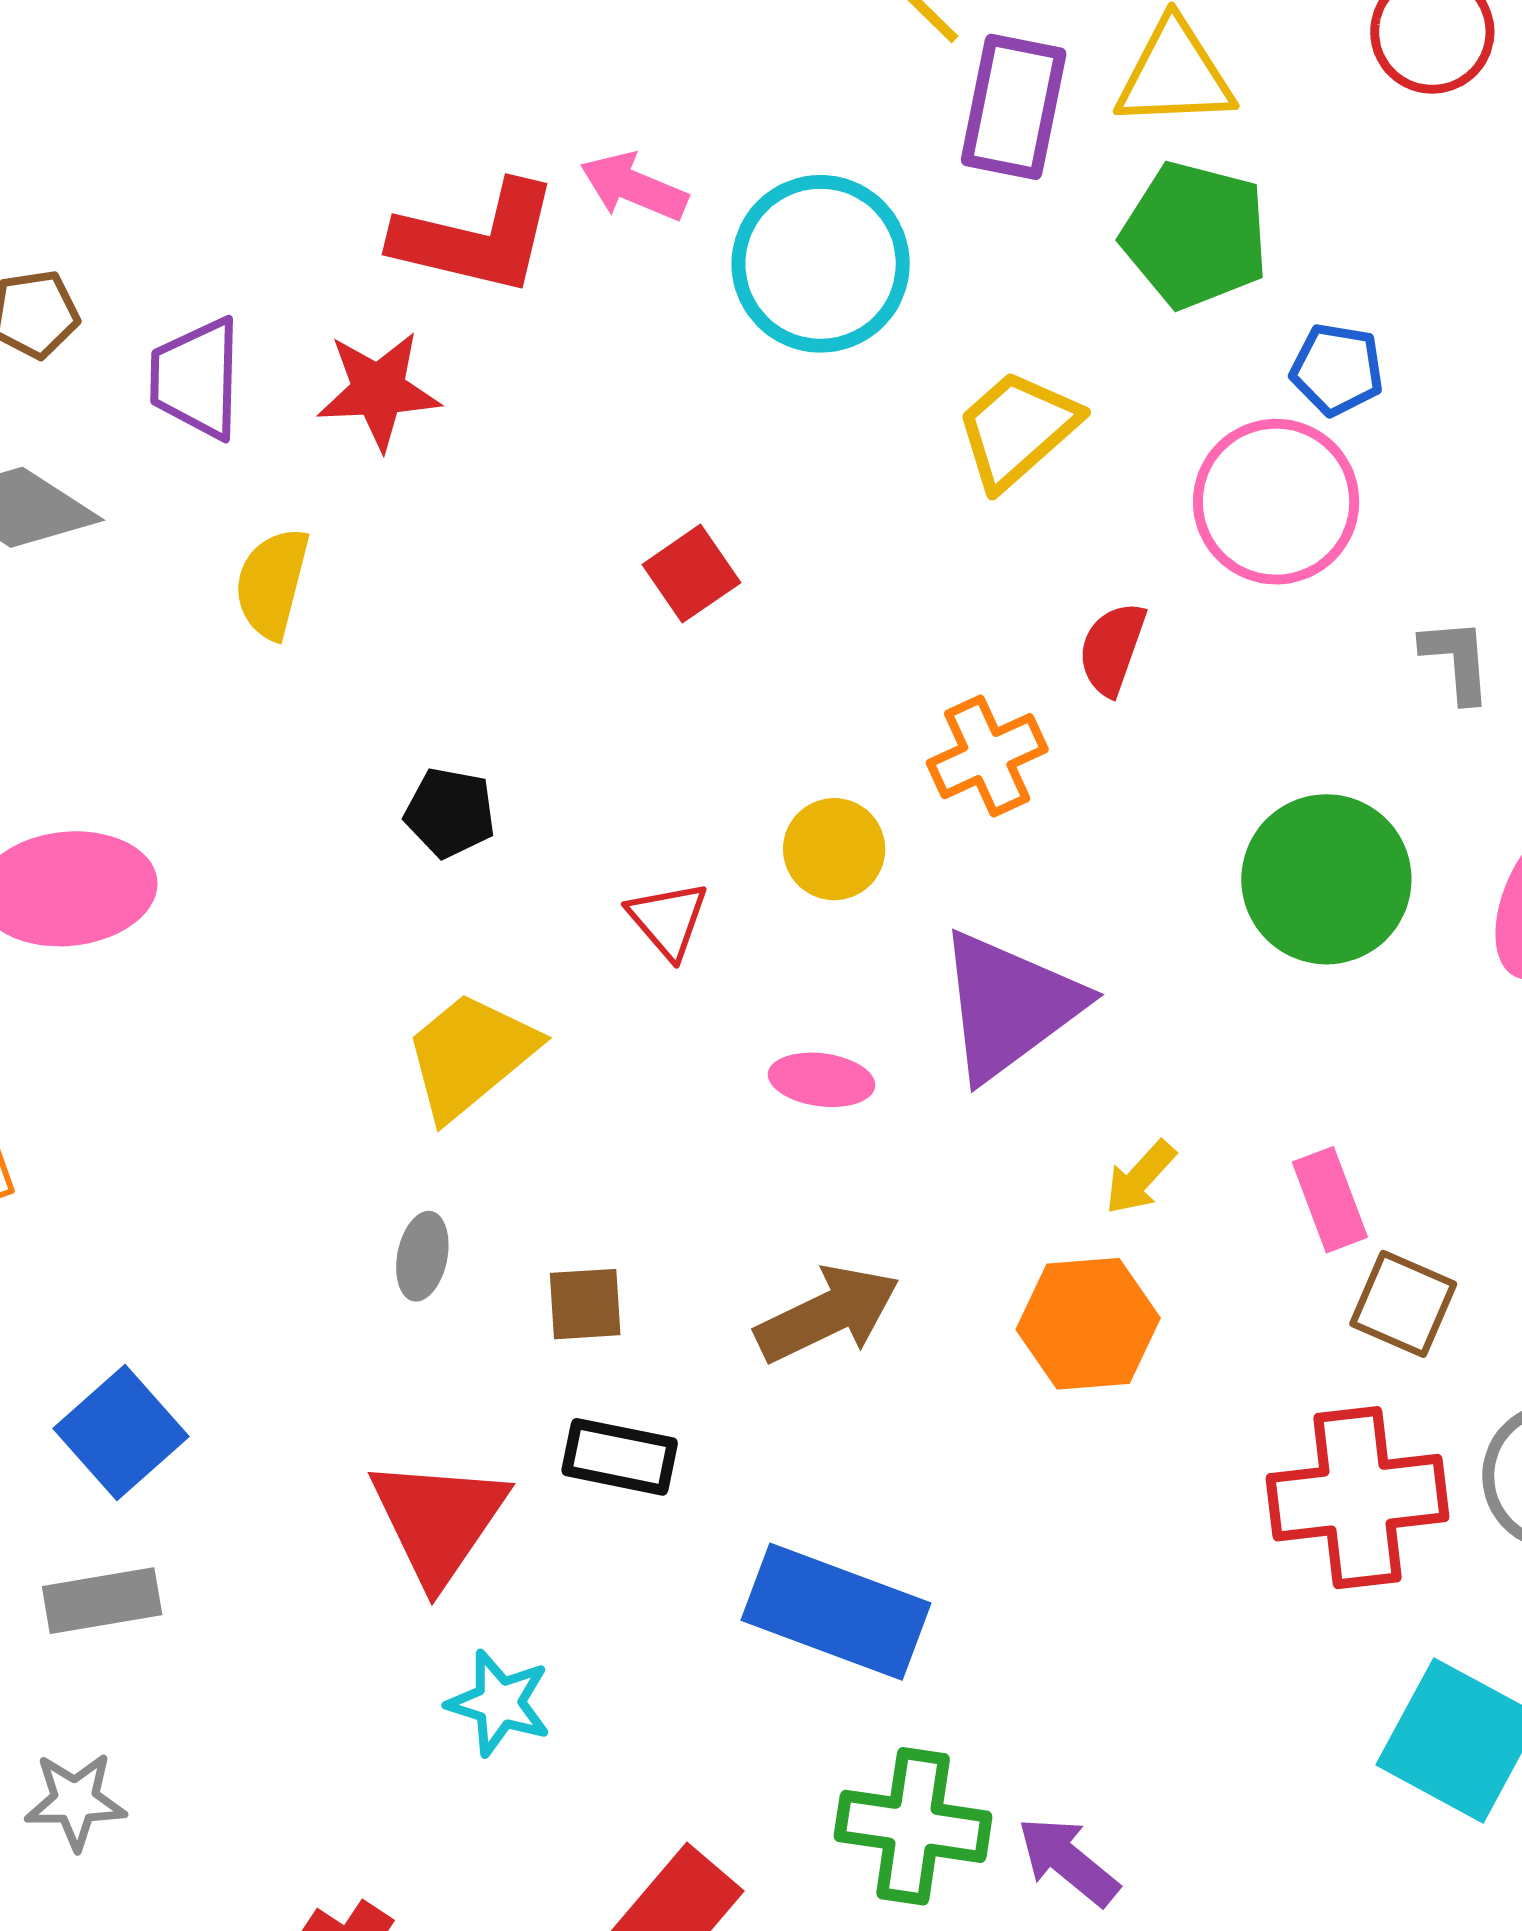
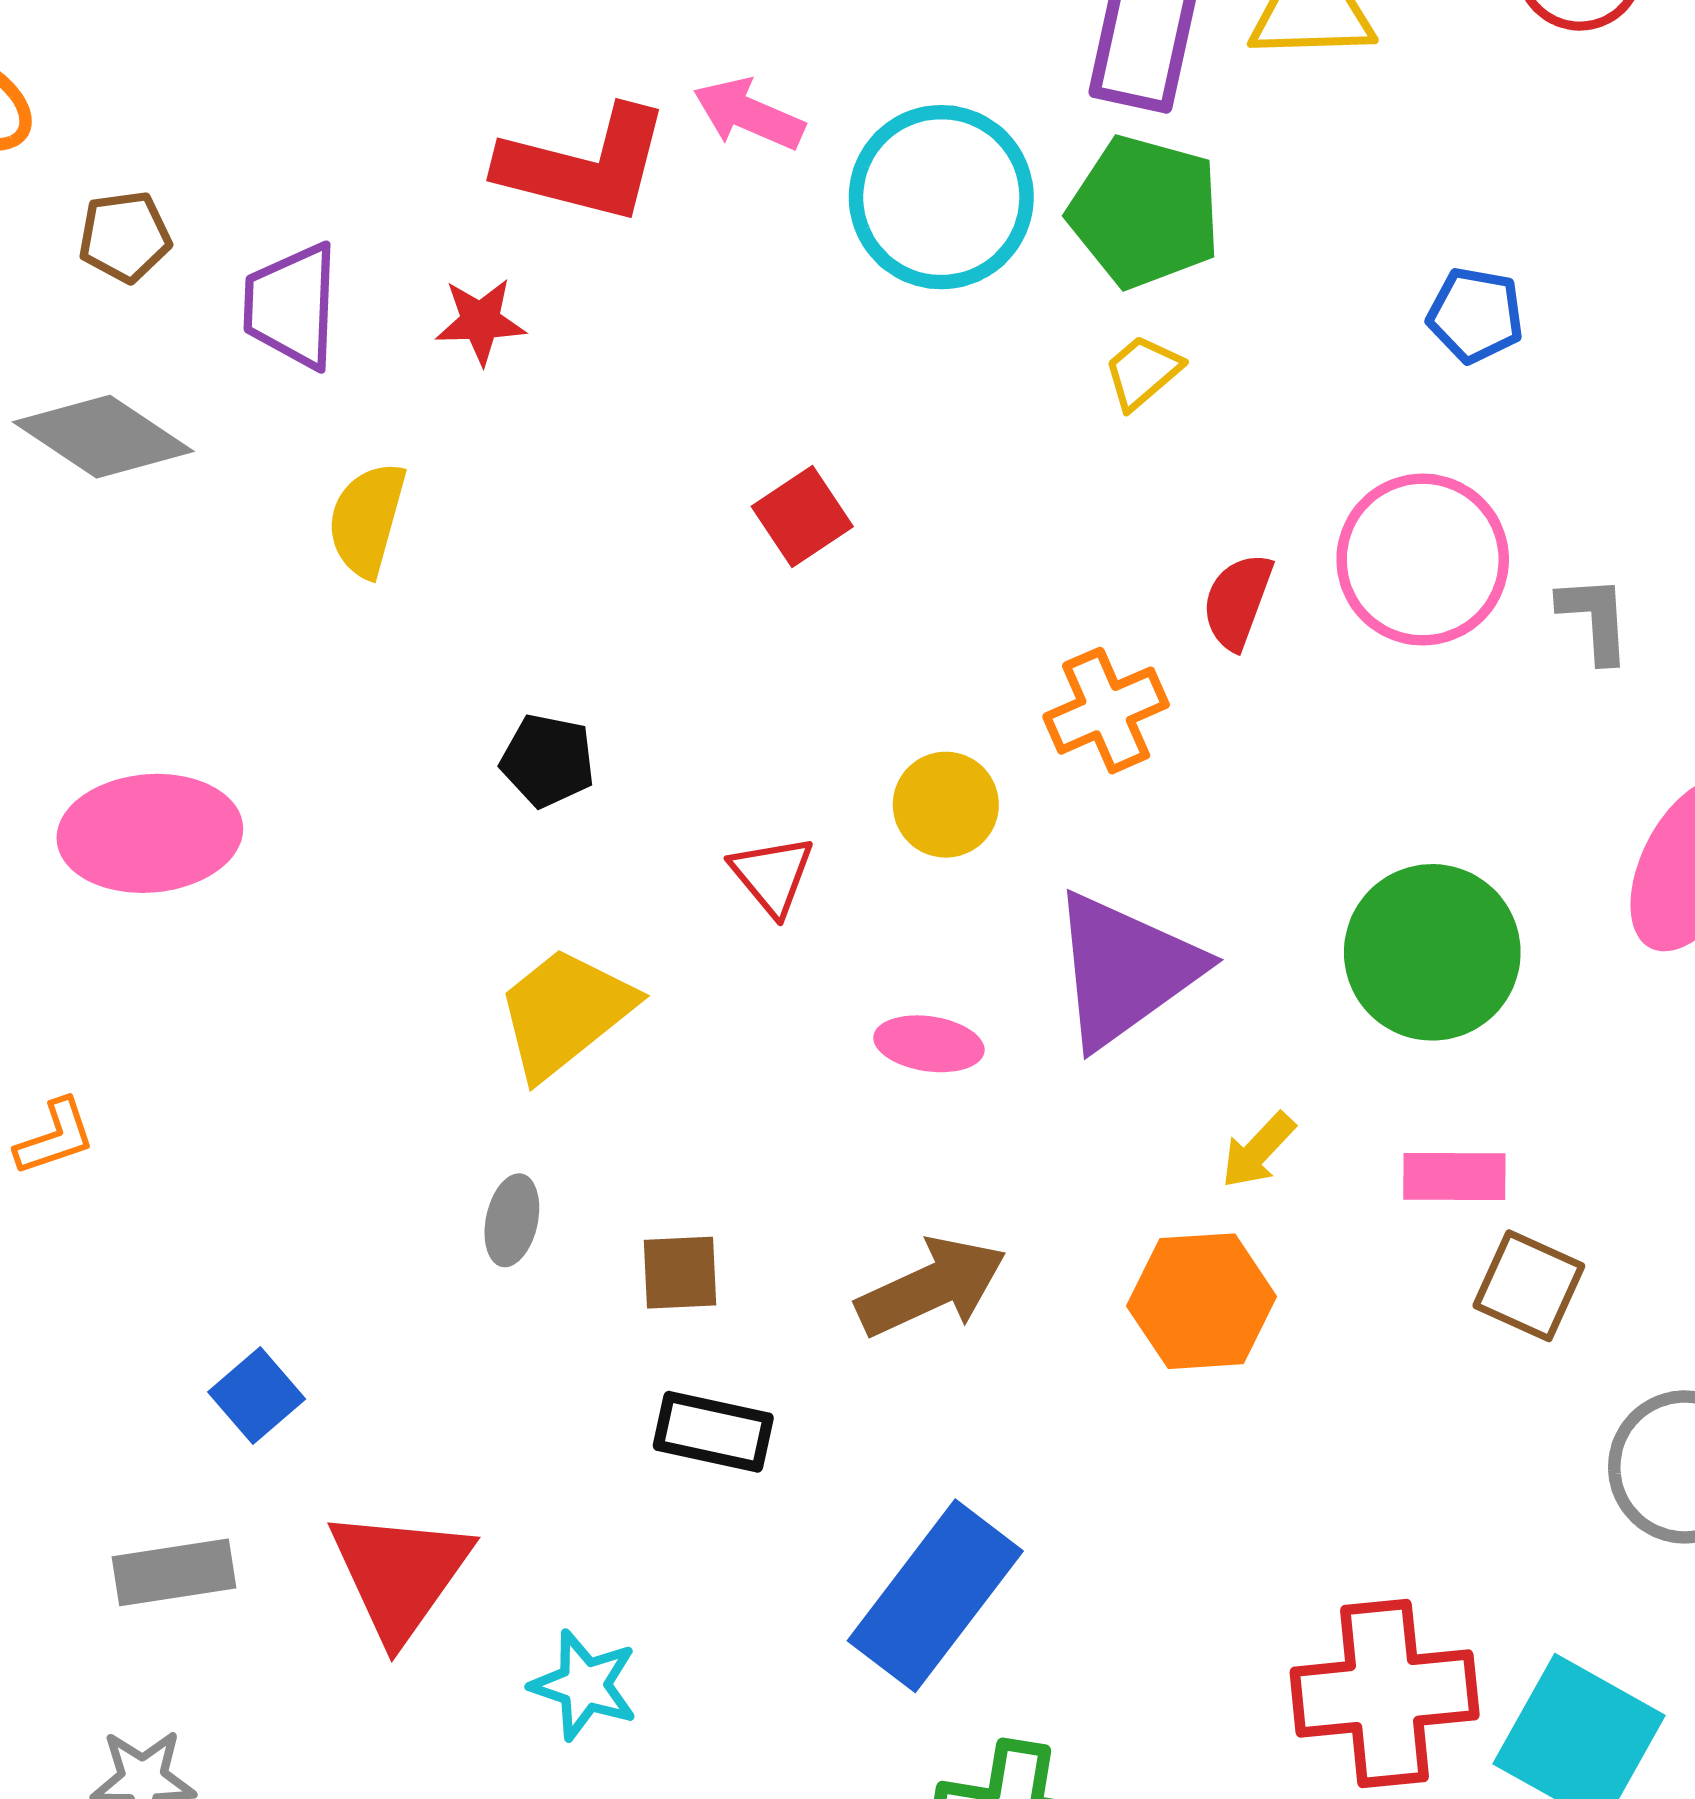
green pentagon: (1195, 235) -> (1145, 212), moved
red star: (378, 390) -> (480, 321), size x0.7
yellow trapezoid: (1017, 429) -> (1143, 372), size x0.6
pink circle: (1276, 502) -> (1423, 560), moved
green circle: (1326, 879) -> (1432, 952), moved
pink rectangle: (1330, 1200) -> (1454, 1176), turned -70
blue square: (121, 1433) -> (257, 1396), moved, size x0.7
red cross: (1357, 1498) -> (1385, 1693), moved
red triangle: (438, 1520) -> (400, 1574), moved
blue rectangle: (836, 1612) -> (935, 1596), turned -74

